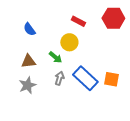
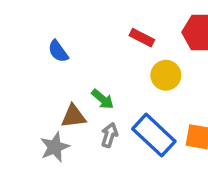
yellow circle: (69, 42) -> (166, 75), moved
brown triangle: (28, 61) -> (74, 116), moved

